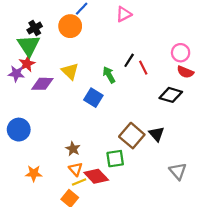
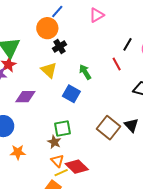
black cross: (35, 28) -> (59, 46), moved
black line: (129, 60) -> (127, 44), moved
purple diamond: (42, 84) -> (25, 97), moved
green square: (115, 159) -> (62, 128), moved
orange star: (34, 173) -> (18, 152), moved

